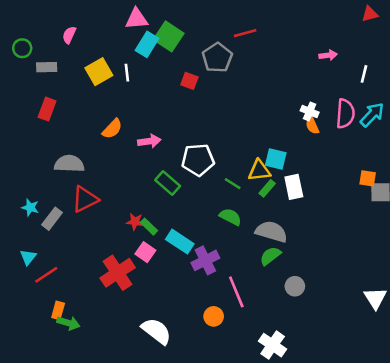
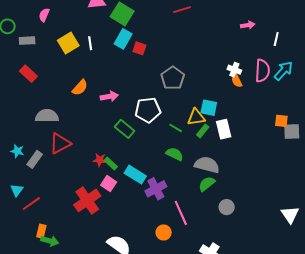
cyan rectangle: (147, 44) -> (123, 39), moved
gray pentagon: (217, 58) -> (173, 78), moved
red rectangle: (47, 109) -> (28, 74), turned -66

